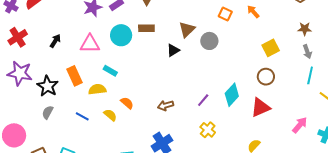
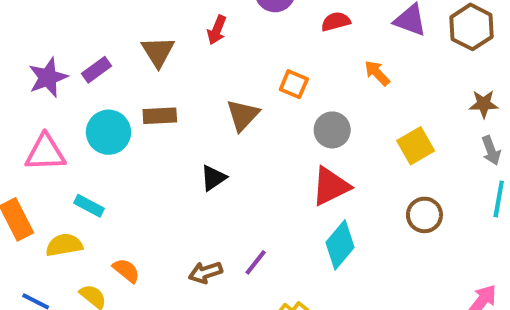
orange square: (225, 14) -> (294, 84), moved
gray circle: (209, 41) -> (332, 130), moved
black triangle: (173, 50) -> (213, 178), moved
brown circle: (266, 77) -> (424, 215), moved
purple line: (203, 100) -> (256, 262), moved
red triangle: (260, 107) -> (331, 186), moved

